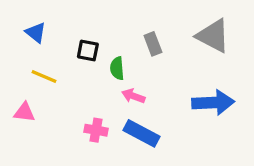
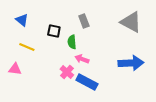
gray rectangle: (153, 44) -> (84, 21), moved
pink cross: (96, 130) -> (67, 72), moved, turned 32

